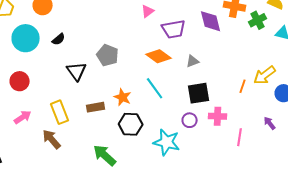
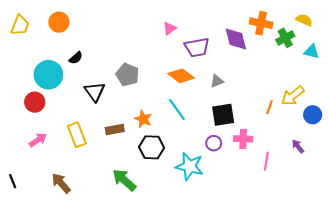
cyan circle: (26, 38) -> (48, 75), moved
brown arrow: (52, 139) -> (61, 183), moved

